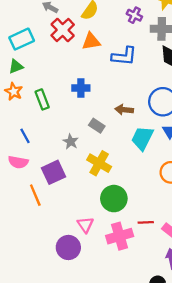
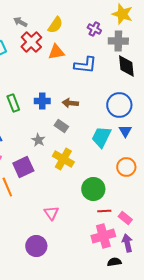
blue cross: (81, 88) -> (42, 101), moved
brown arrow: (124, 110) -> (70, 103), moved
green circle: (114, 199) -> (93, 189), moved
pink cross: (120, 236) -> (103, 236), moved
purple circle: (68, 247) -> (36, 246), moved

